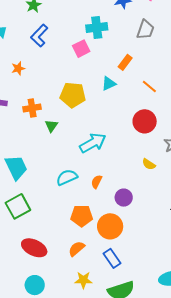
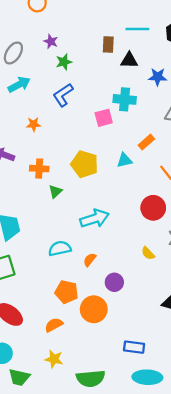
blue rectangle: (112, 258) -> (134, 347), moved, turned -60

